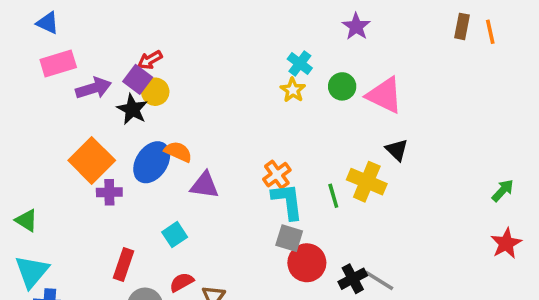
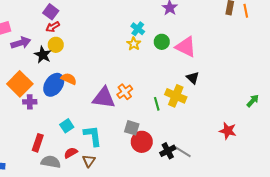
purple square: (138, 79) -> (51, 12), moved
purple triangle: (205, 185) -> (104, 98), moved, size x1.4
cyan L-shape: (287, 201) -> (93, 136), moved
red star: (506, 243) -> (228, 131), moved, turned -30

